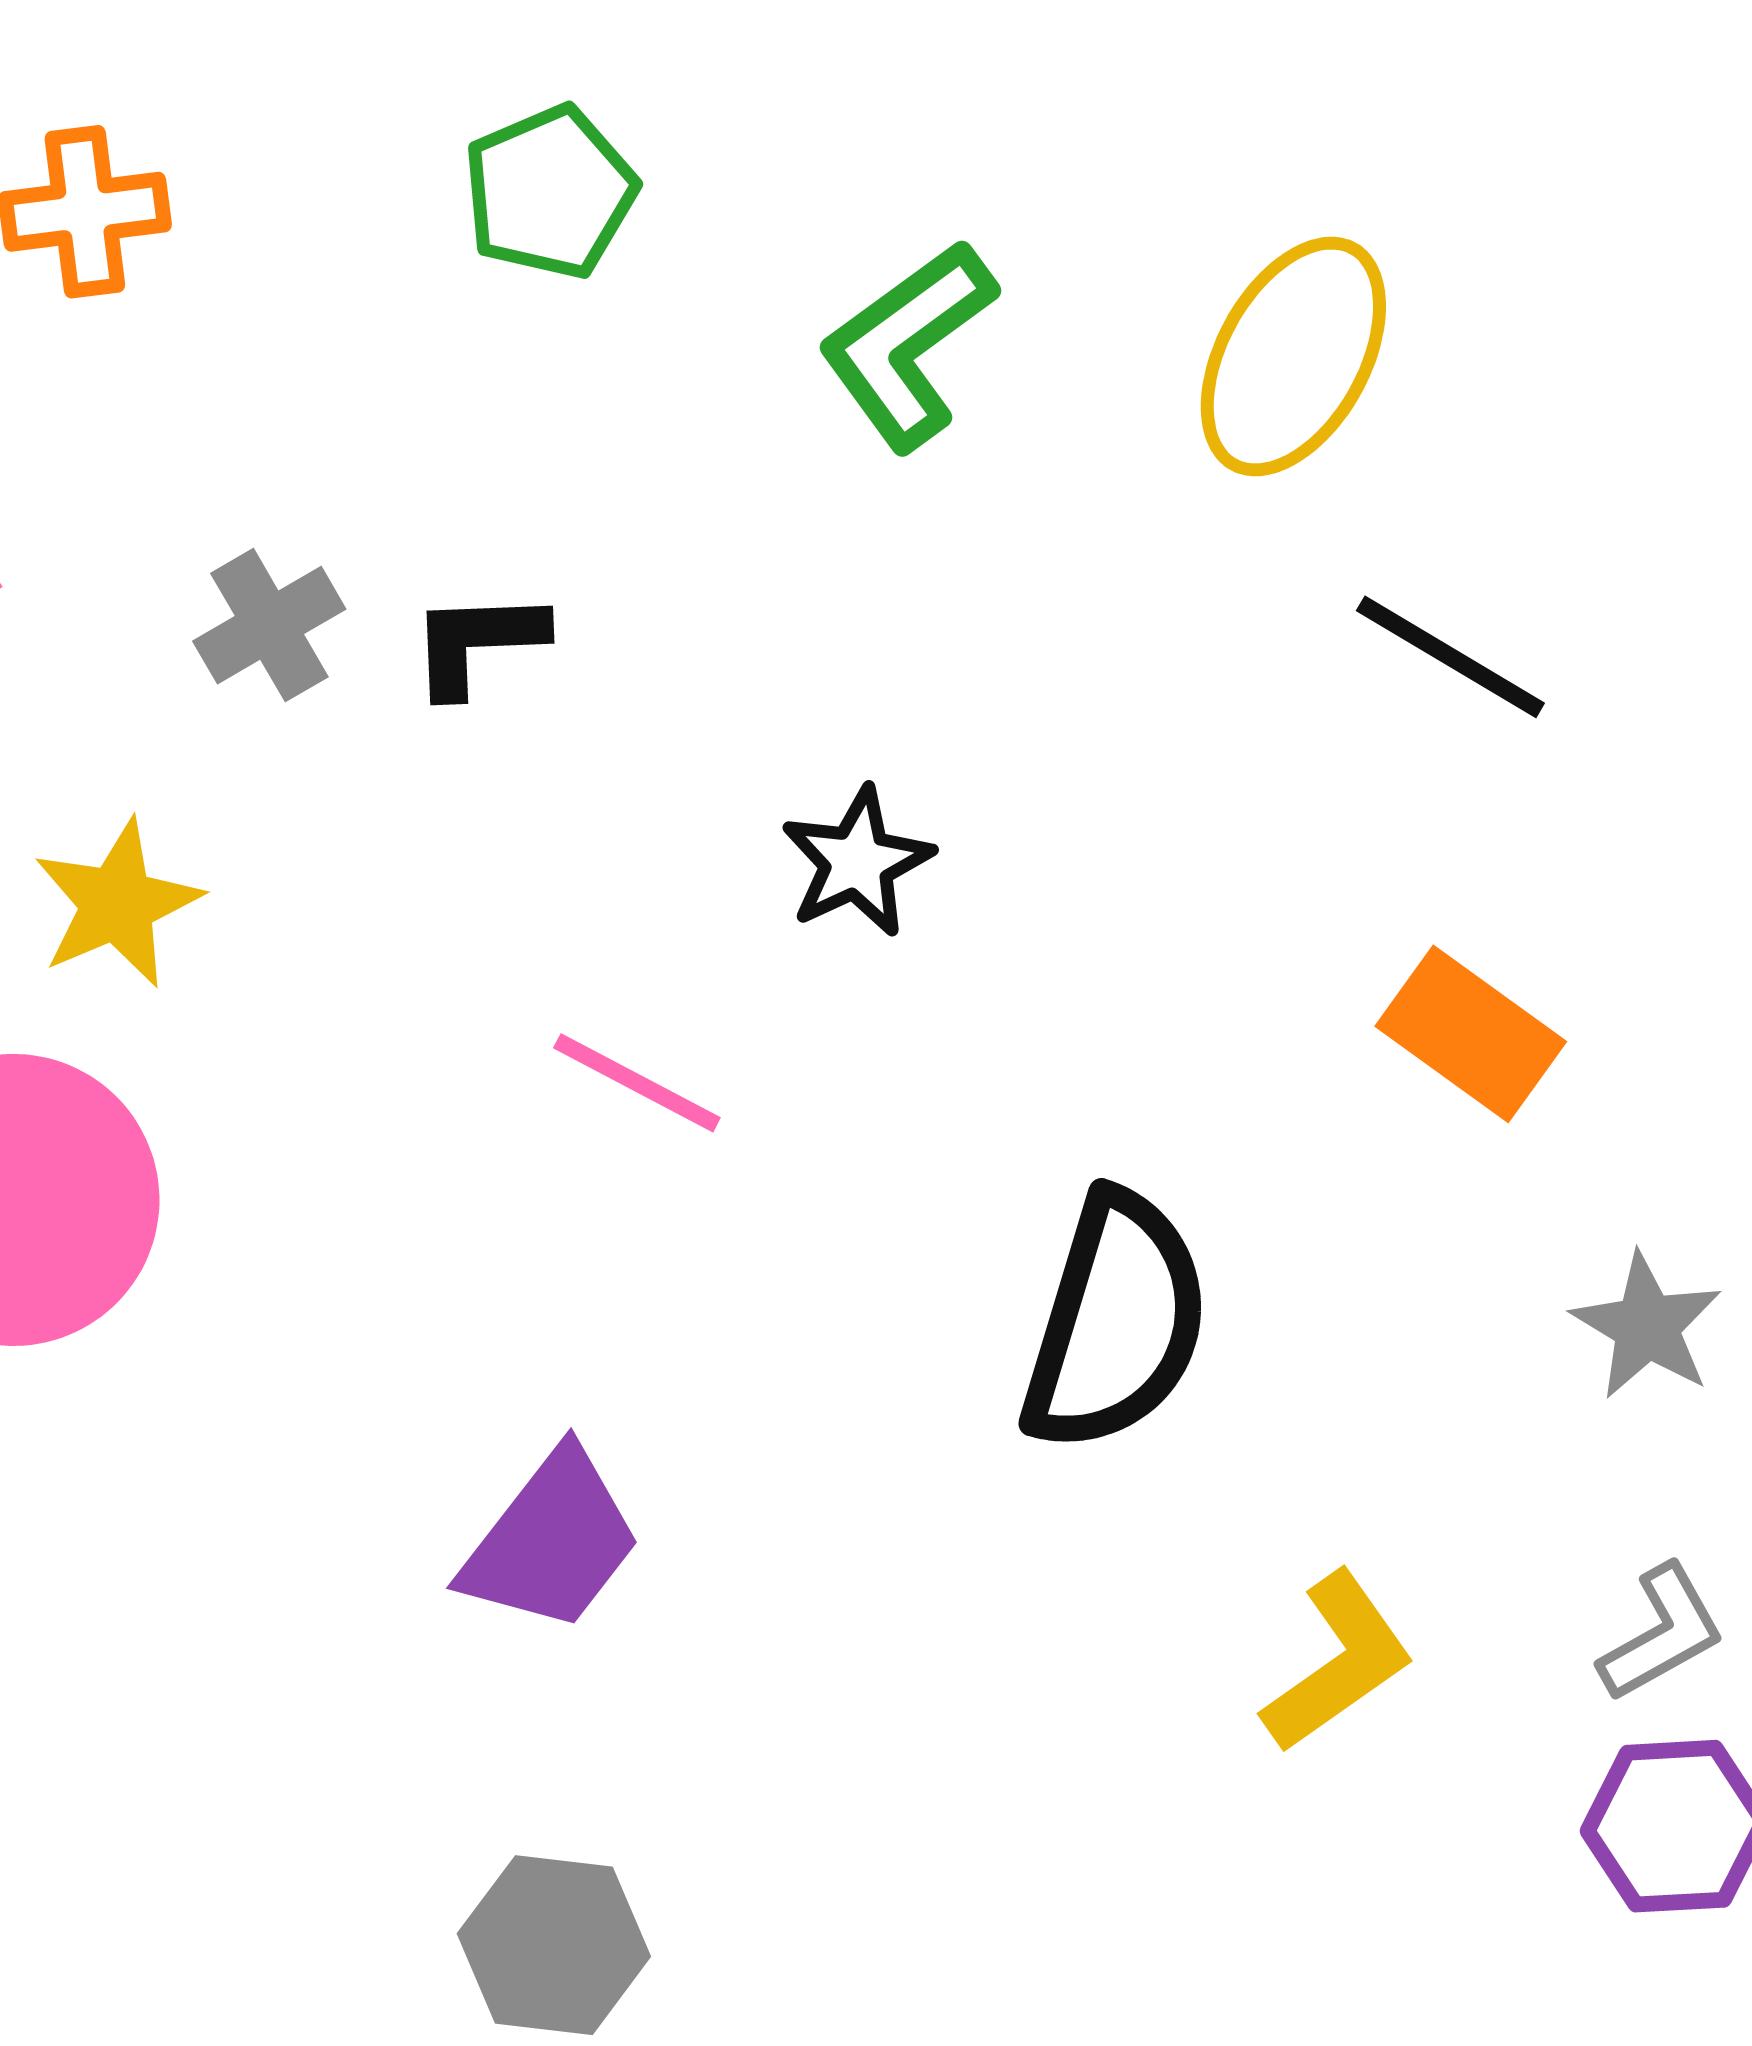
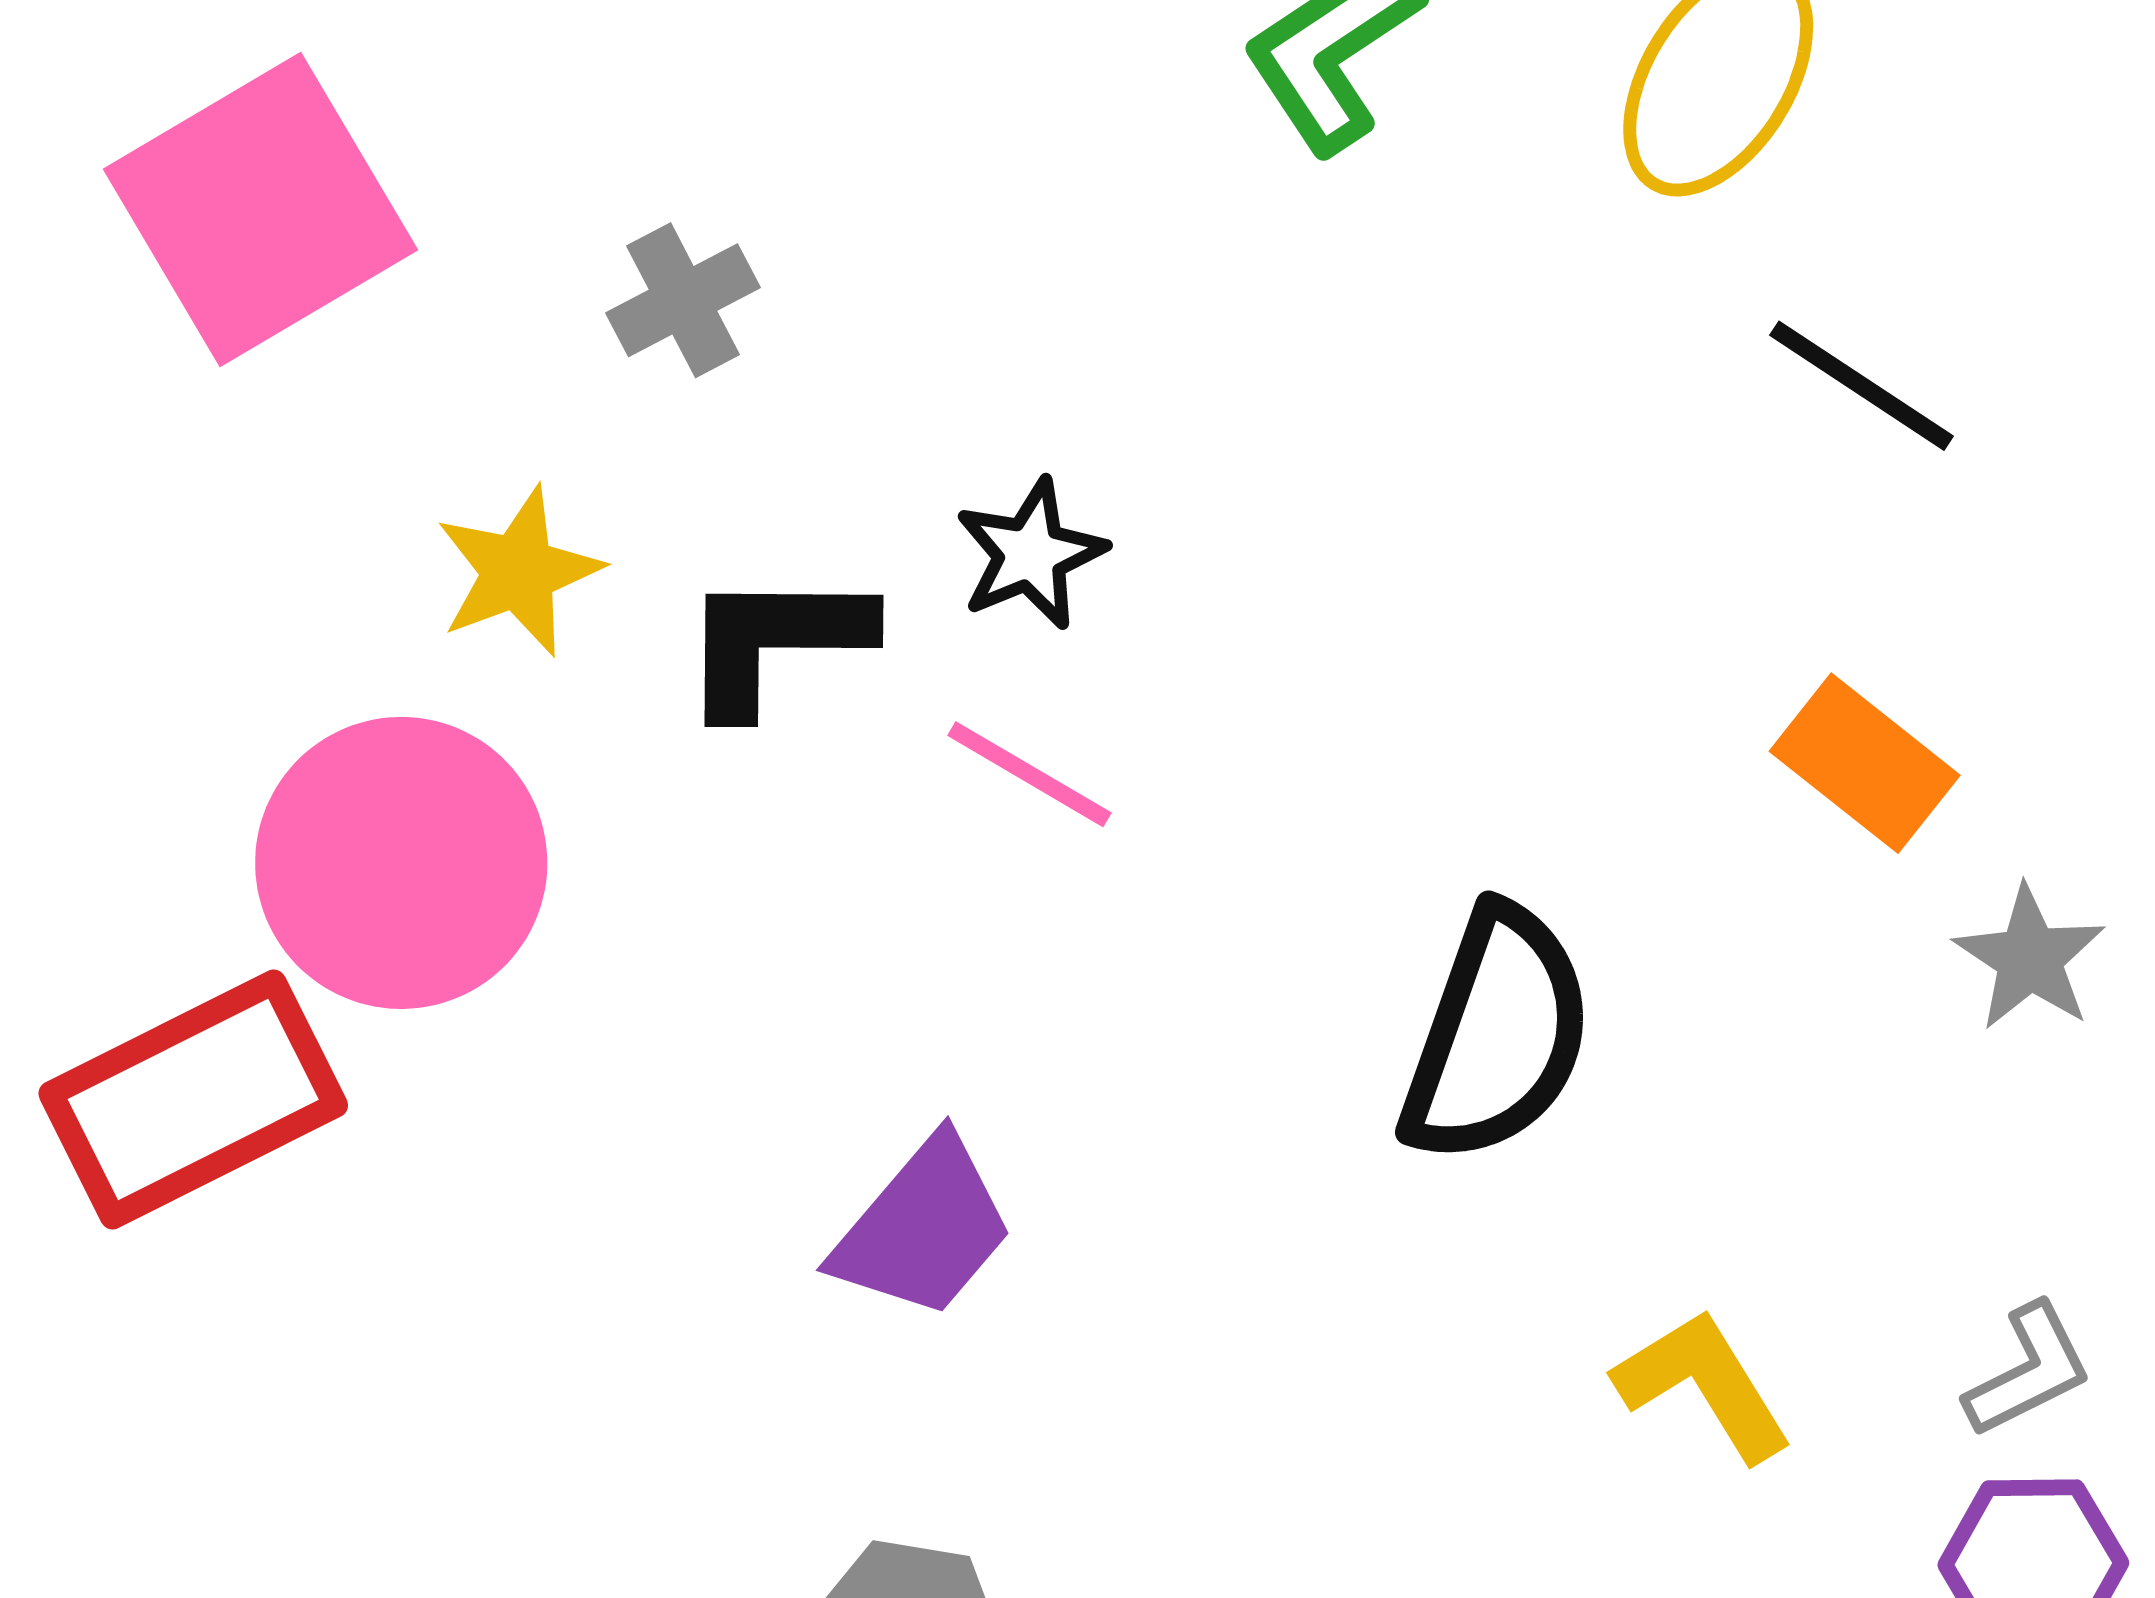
black L-shape: (477, 642) -> (775, 641), moved, size x1.4
black star: (857, 862) -> (1031, 554), moved
gray star: (1647, 1326) -> (2030, 958), moved
yellow L-shape: (1338, 1662) -> (1704, 1385), turned -89

